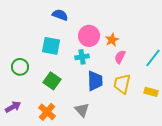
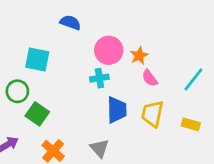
cyan square: (51, 46) -> (37, 60), moved
pink semicircle: (120, 57) -> (150, 78), turned -64
green square: (52, 81) -> (37, 114), moved

